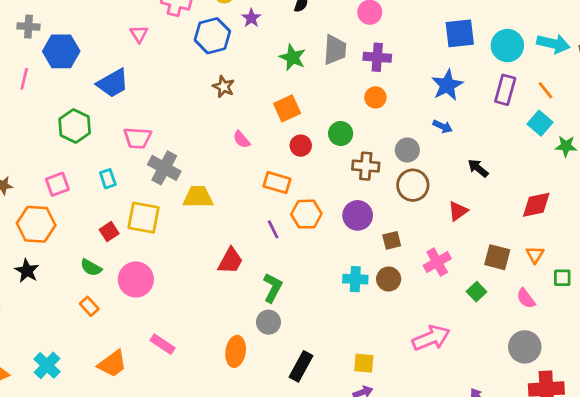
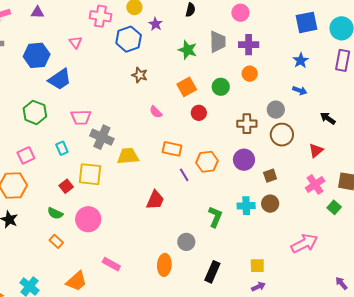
blue hexagon: (61, 51) -> (37, 55), moved
blue star: (447, 85) -> (301, 60), size x0.7
green circle: (341, 133) -> (221, 87), moved
orange rectangle: (277, 183) -> (172, 149), moved
pink cross: (437, 262) -> (315, 184), moved
green L-shape: (273, 288) -> (215, 217), moved

